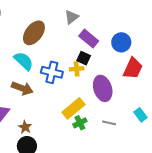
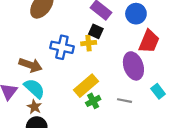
cyan semicircle: (24, 61) -> (34, 88), moved
purple ellipse: (103, 88) -> (133, 66), moved

